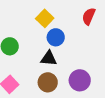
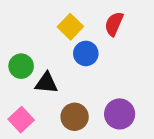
red semicircle: (89, 16) -> (114, 24), moved
black triangle: (49, 58) -> (46, 83), moved

